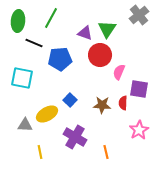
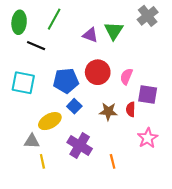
red circle: (100, 55) -> (98, 72), moved
blue pentagon: (60, 59) -> (66, 81), moved
gray triangle: (25, 125) -> (32, 141), moved

